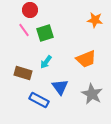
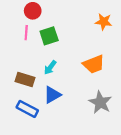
pink line: (24, 30) -> (26, 33), turned 40
blue triangle: (60, 87) -> (52, 95), moved, turned 36
blue rectangle: (39, 100) -> (27, 109), moved

